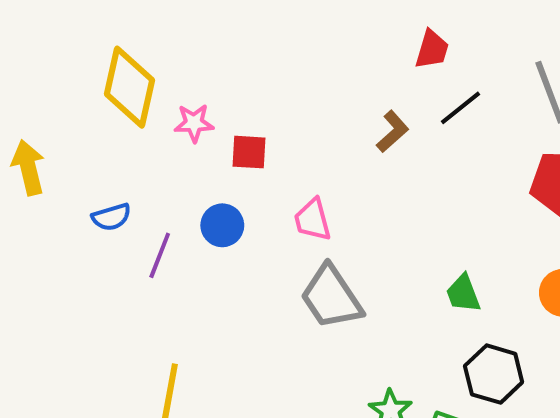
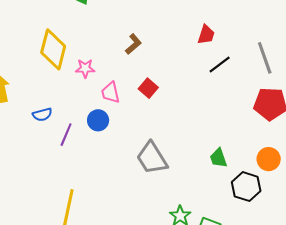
brown L-shape: (392, 131) -> (133, 44), moved
red square: (249, 152) -> (148, 88), moved, turned 36
pink trapezoid: (313, 220) -> (110, 93), moved
black hexagon: (494, 374) -> (246, 187), moved

